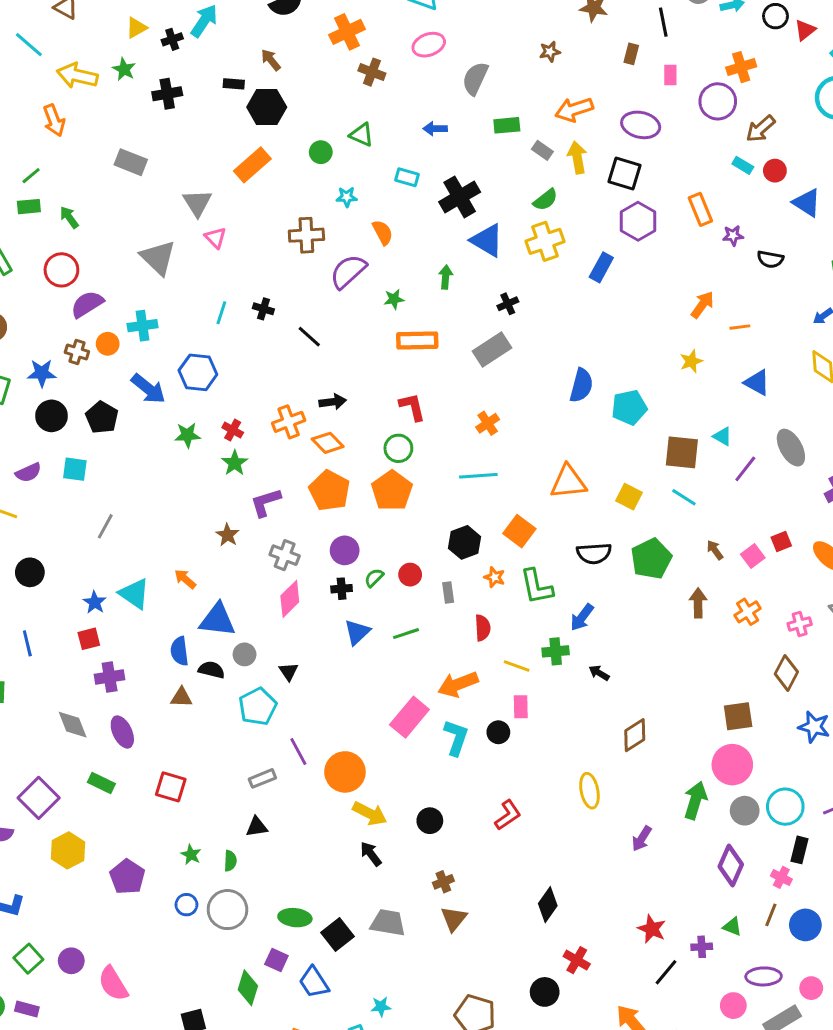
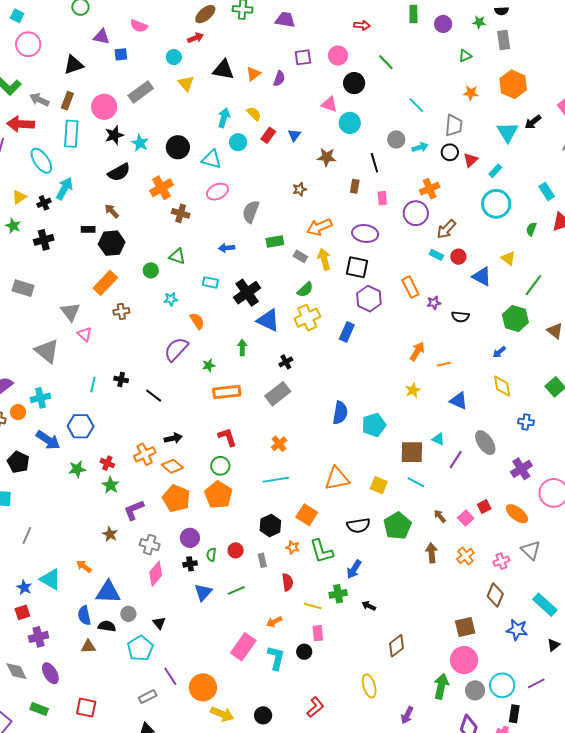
brown cross: (306, 235) -> (121, 311), moved, size x0.7
green semicircle: (374, 578) -> (211, 555), turned -32
orange arrow: (458, 684) -> (274, 622), size x0.6

